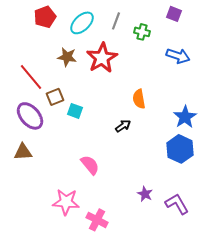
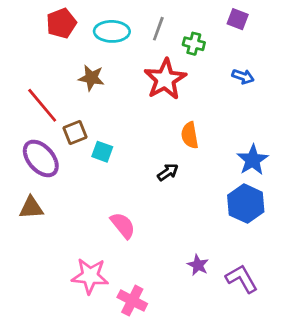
cyan ellipse: (82, 23) -> (112, 31), turned 45
blue arrow: (178, 56) -> (243, 77), size x0.7
red star: (102, 58) -> (165, 79), moved

